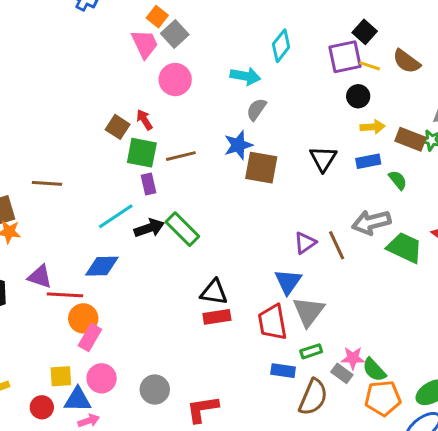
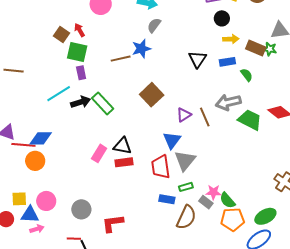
brown line: (181, 156) -> (121, 59), moved
brown square: (261, 168) -> (152, 95), moved, turned 35
blue diamond: (102, 266) -> (41, 138), moved
pink rectangle: (90, 337) -> (99, 153), moved

